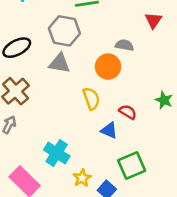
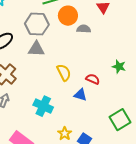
orange circle: (108, 67) -> (68, 16), moved
cyan cross: (57, 153) -> (43, 106), moved
green square: (132, 166) -> (120, 120), moved

